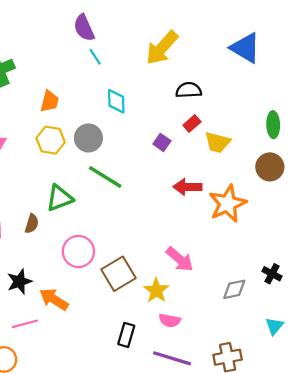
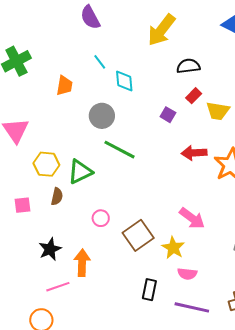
cyan line: (95, 57) -> (100, 62), moved
yellow hexagon: (51, 140) -> (46, 164), moved
pink circle: (78, 251) -> (101, 218), size x0.6
orange arrow: (54, 299) -> (82, 263), turned 64

